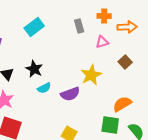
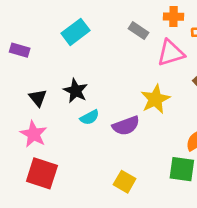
gray rectangle: (79, 26) -> (139, 31), turned -40
pink triangle: (102, 42) -> (171, 53), size x1.5

